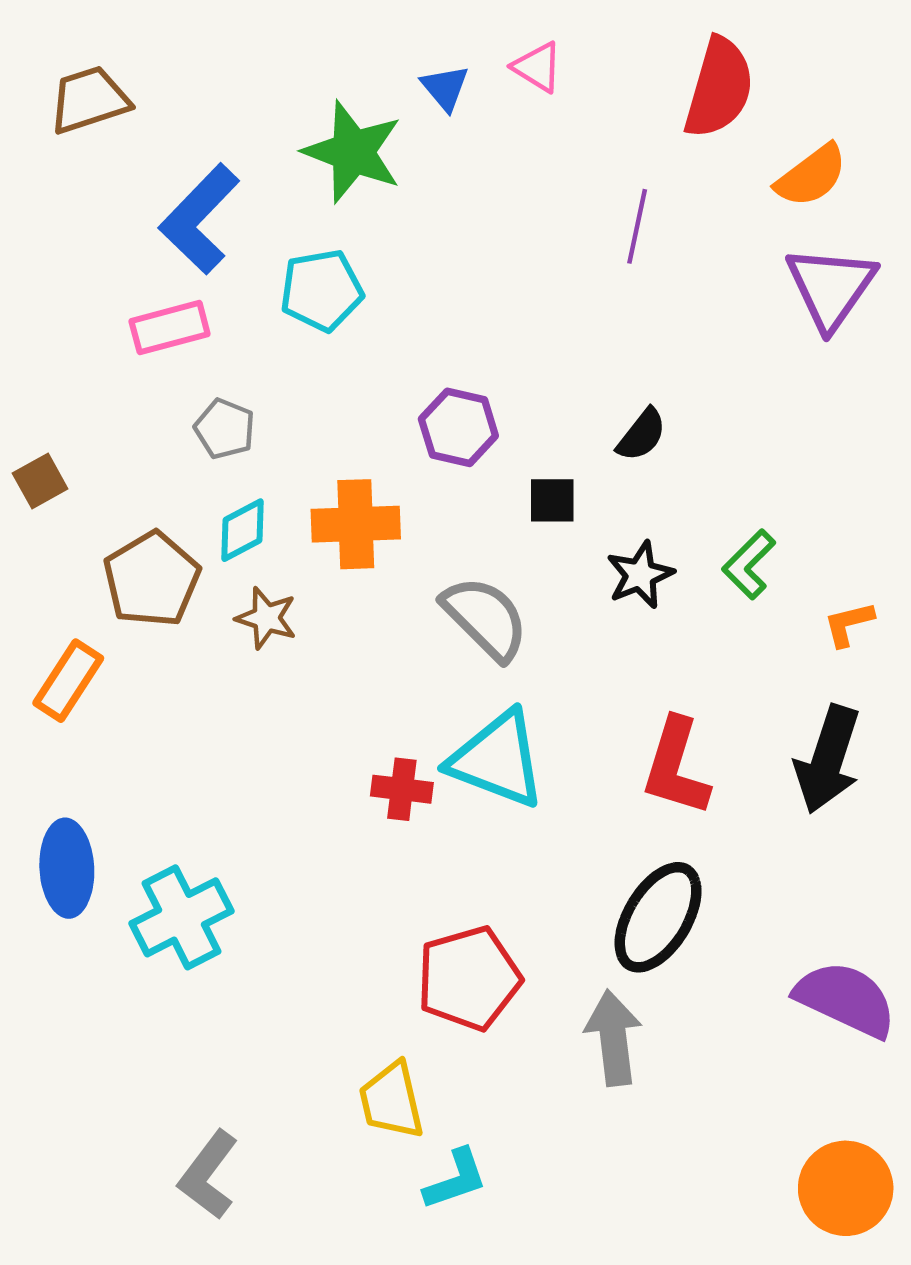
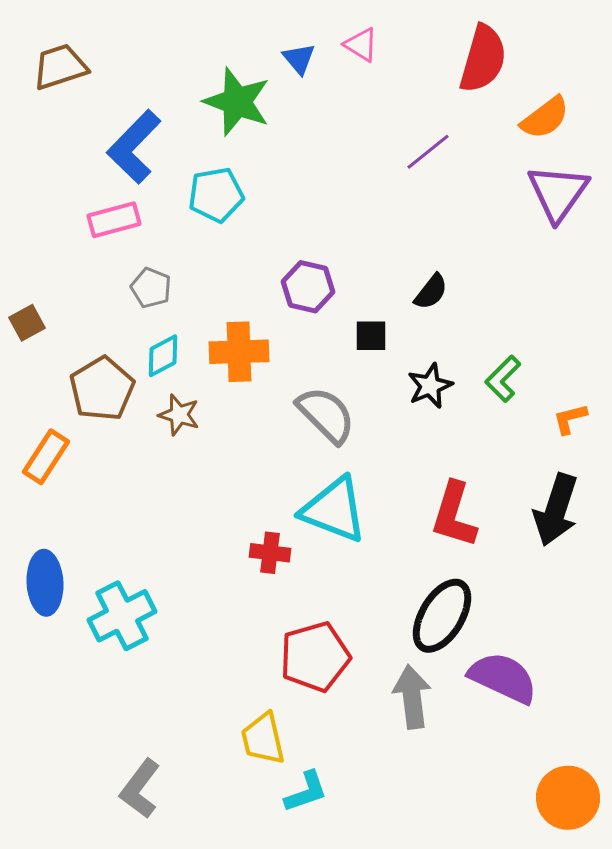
purple line: (637, 226) -> (428, 152), turned 39
red cross: (402, 789) -> (270, 553), moved
purple semicircle: (846, 999) -> (503, 678), moved

